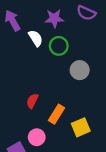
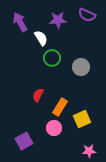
green circle: (59, 46) -> (52, 58), moved
pink circle: (37, 137) -> (54, 128), moved

